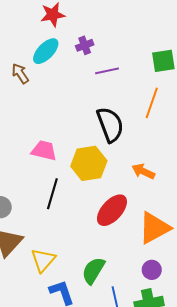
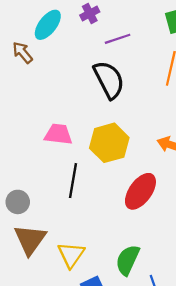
black semicircle: (110, 125) -> (109, 80), moved

